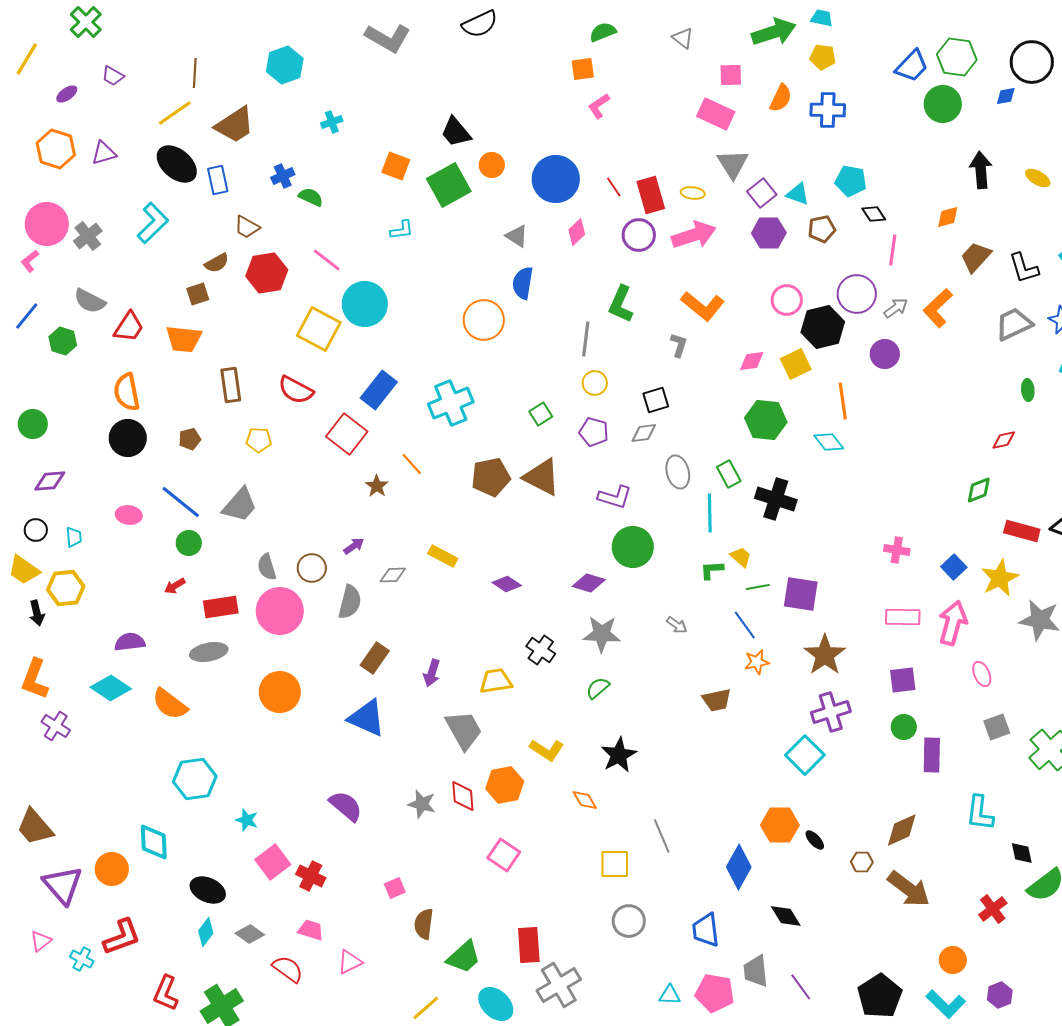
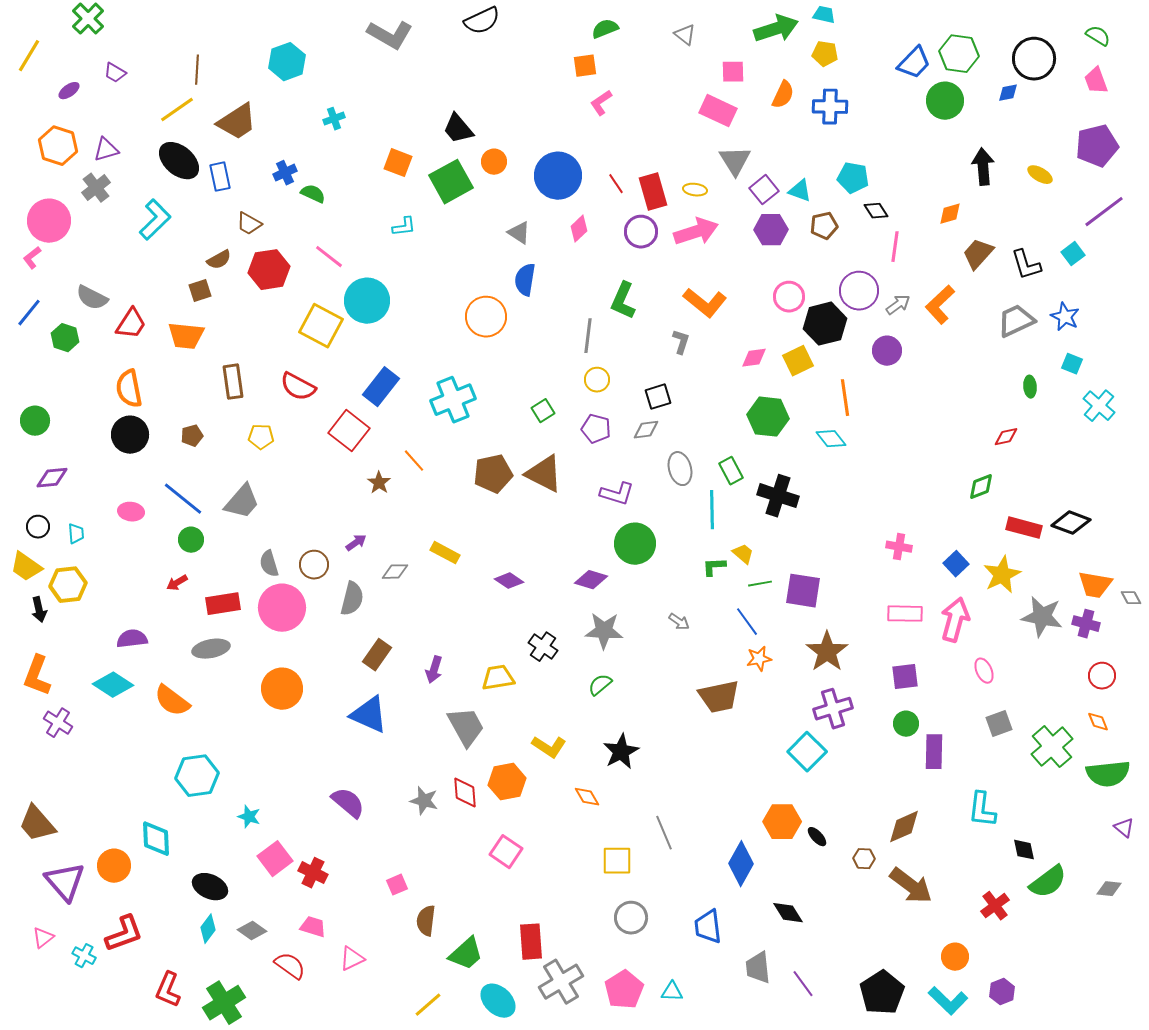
gray cross: (88, 236) -> (96, 188), moved
brown trapezoid: (717, 700) -> (719, 697), size x1.4
pink pentagon: (715, 993) -> (624, 990), moved, turned 30

